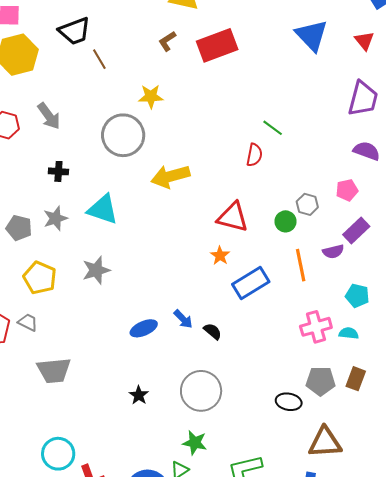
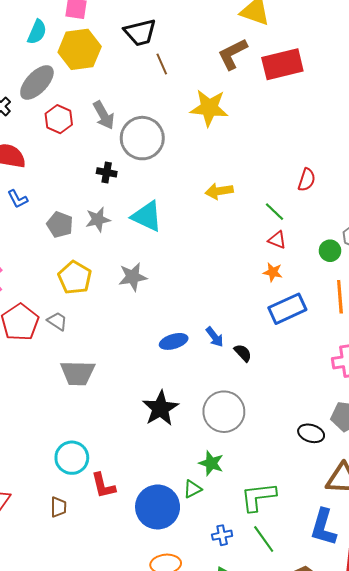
brown L-shape: (167, 41) -> (233, 54), size x1.6
yellow star: (151, 96) -> (209, 108), size x1.5
green line: (273, 128) -> (275, 212), moved
gray circle: (123, 135) -> (142, 138), moved
yellow arrow: (170, 176) -> (219, 191), size x0.7
red triangle: (233, 217) -> (277, 240), size x0.6
orange star: (220, 256) -> (273, 272), moved, turned -30
black star: (139, 395) -> (160, 408), size x1.8

